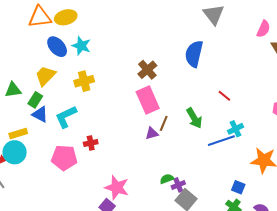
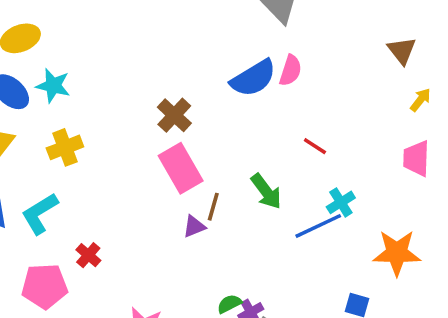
pink semicircle: (263, 29) -> (290, 70), moved
blue semicircle: (194, 54) -> (253, 78), turned -128
red cross: (91, 143) -> (88, 255), turned -32

